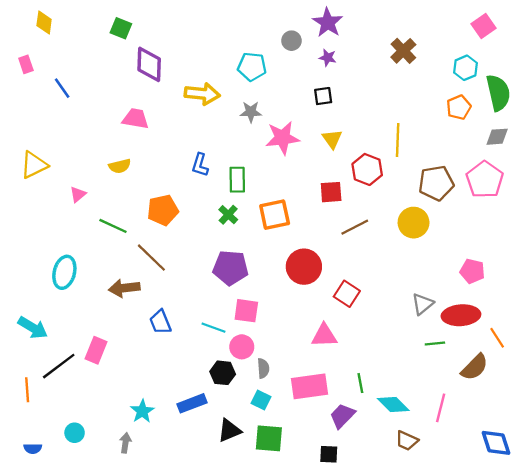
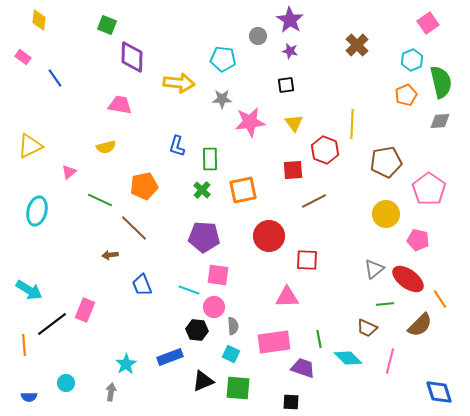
pink rectangle: (26, 64) -> (23, 57), turned -35
pink pentagon: (485, 180) -> (429, 189), moved
yellow circle: (414, 223) -> (386, 214), moved
cyan ellipse: (64, 272) -> (37, 211), moved
brown arrow: (124, 288) -> (110, 255), size x0.6
red square: (347, 294) -> (307, 260), turned -30
red ellipse: (461, 315) -> (408, 279), turned 40
purple trapezoid: (342, 416) -> (303, 368), turned 65
brown trapezoid: (407, 441) -> (367, 328), moved

